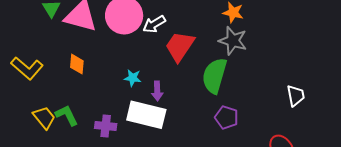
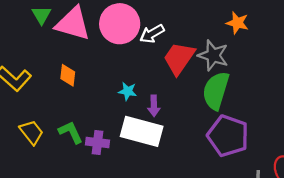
gray star: (233, 41) -> (213, 55), moved
green L-shape: (67, 115) -> (71, 132), moved
purple pentagon: (227, 117) -> (228, 136), size x1.6

